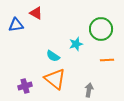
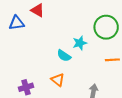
cyan semicircle: (53, 56) -> (64, 56), moved
orange triangle: (55, 79) -> (58, 80), size x0.6

